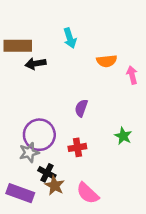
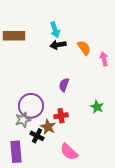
orange semicircle: (107, 61) -> (84, 48), turned -119
black arrow: (36, 64) -> (58, 45), moved
brown star: (55, 186) -> (48, 127), moved
purple rectangle: (20, 193) -> (16, 152), turned 65

